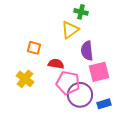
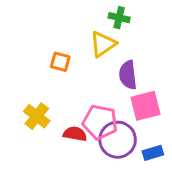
orange square: (34, 48) -> (60, 62), moved
red semicircle: (56, 64) -> (75, 134), moved

